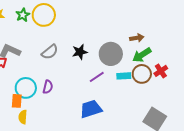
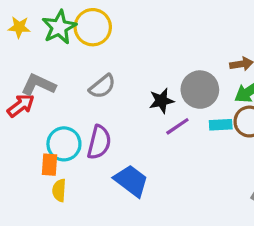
green star: (23, 15) -> (59, 27), size x1.5
black star: (80, 52) -> (161, 101), moved
purple semicircle: (48, 87) -> (99, 142), size x1.5
blue trapezoid: (91, 109) -> (131, 181), moved, turned 55

